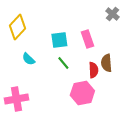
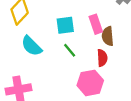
cyan semicircle: (28, 59) -> (32, 46), size x1.5
brown semicircle: (106, 63) -> (108, 36), moved

